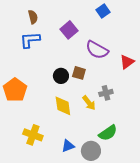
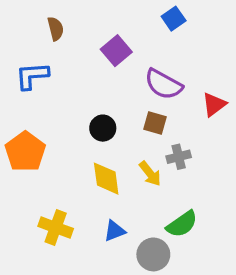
blue L-shape: (30, 40) -> (32, 76), moved
brown square: (79, 73) -> (155, 123), moved
blue triangle: (68, 146) -> (115, 231), moved

